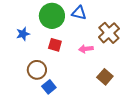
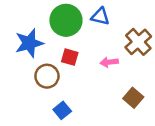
blue star: (23, 34) -> (29, 43), size x1.6
brown circle: (37, 70) -> (47, 76), moved

